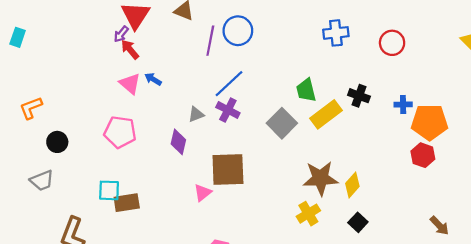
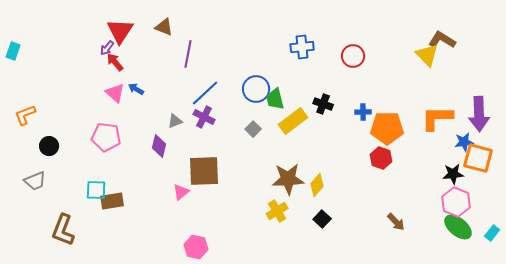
blue circle: (238, 31) -> (256, 89), moved
gray square: (282, 123) -> (253, 129), size x0.6

